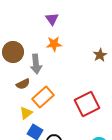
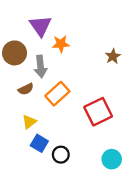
purple triangle: (52, 19) -> (40, 26), moved, size x1.5
orange rectangle: (43, 97) -> (57, 94), moved

